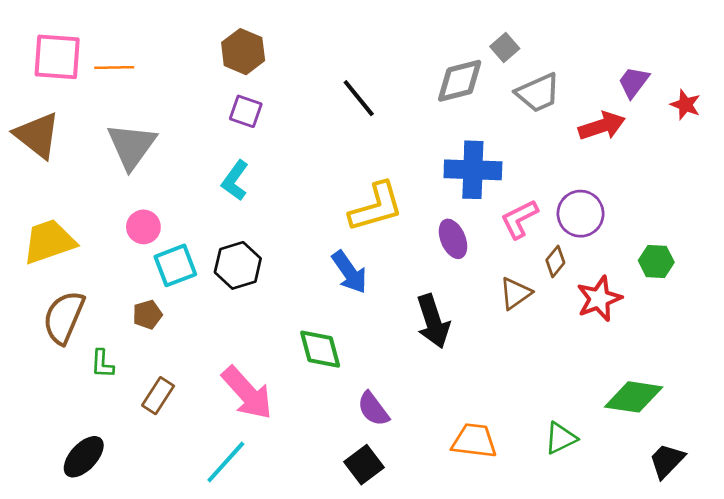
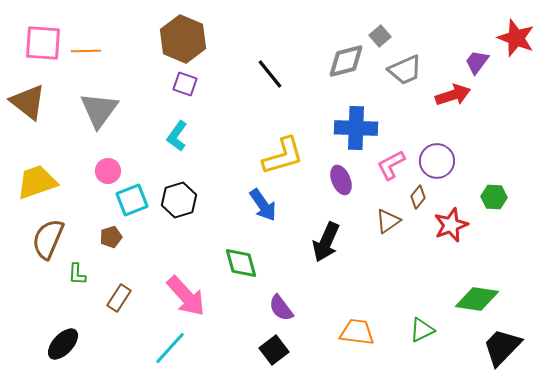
brown hexagon: (243, 52) -> (183, 39), size x1.4
red star: (685, 105) -> (516, 38), moved, size x1.6
black arrow: (433, 321) -> (326, 242), turned 42
black trapezoid: (667, 461) -> (502, 347), size x1.4

